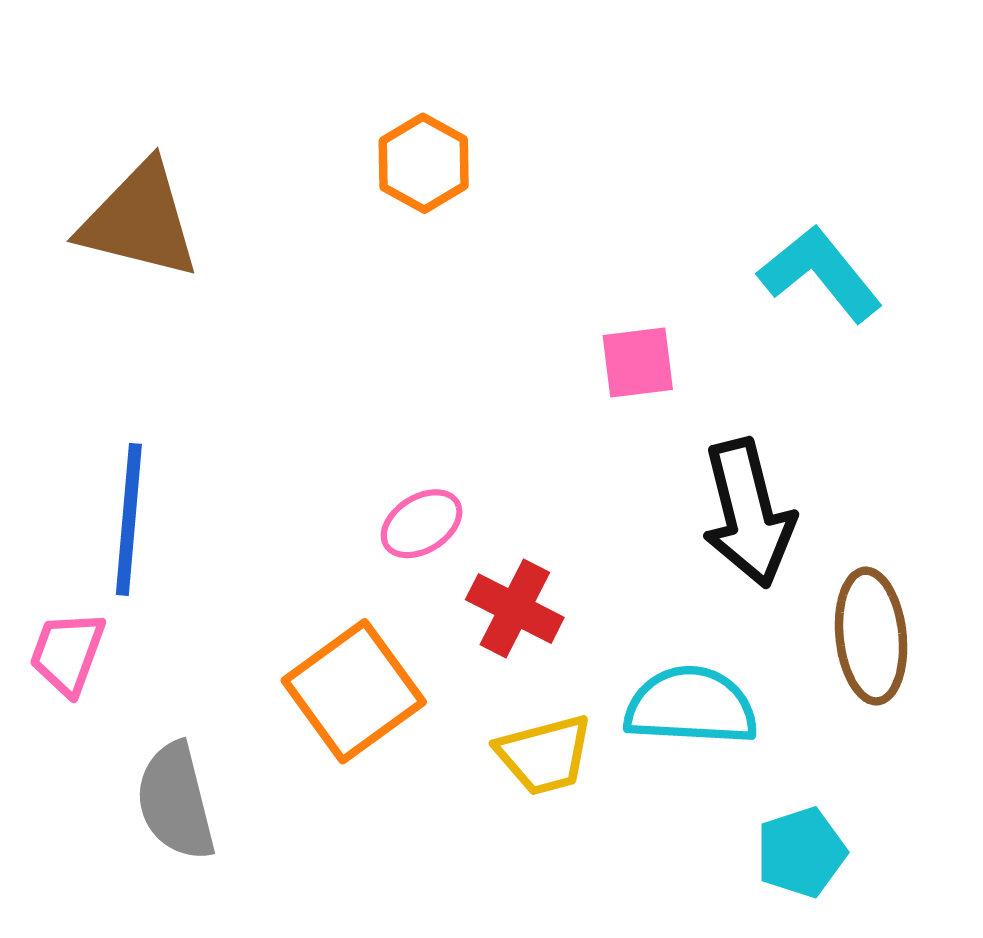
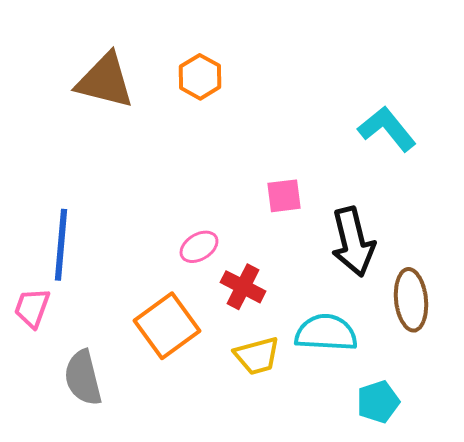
brown triangle: (140, 221) -> (105, 81), moved
pink square: (638, 363) -> (284, 196), moved

